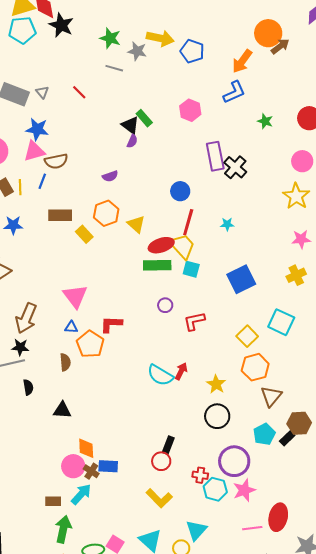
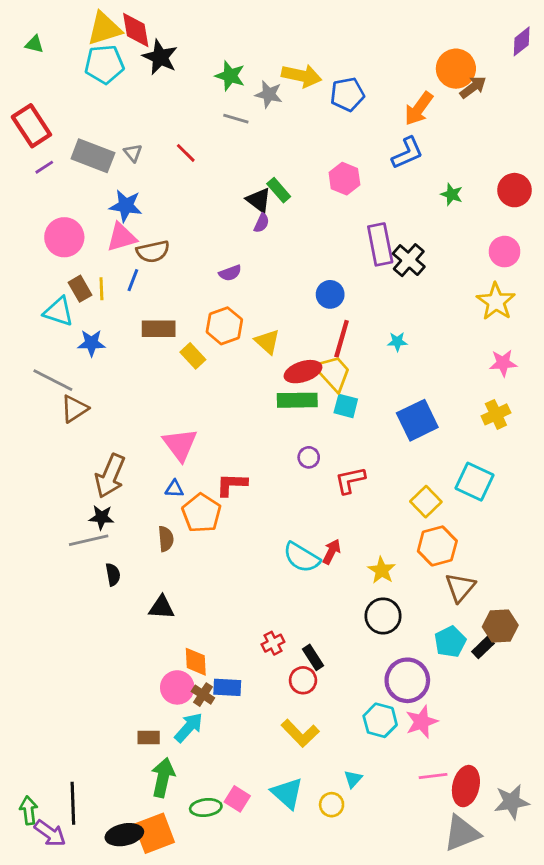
blue pentagon: (192, 51) -> (347, 94), turned -30
black rectangle: (168, 445) -> (313, 657), turned -54
red cross: (200, 475) -> (273, 643), moved, turned -35
red ellipse: (278, 517) -> (466, 786), moved
cyan triangle: (196, 530) -> (353, 779), size x0.6

